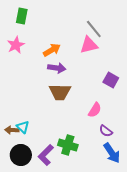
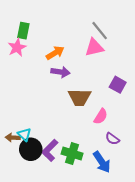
green rectangle: (22, 16) -> (23, 31), moved
brown trapezoid: (60, 92) -> (79, 97), moved
blue arrow: (112, 153) -> (102, 162), moved
black circle: (21, 155) -> (31, 149), moved
purple L-shape: (46, 155) -> (50, 150), moved

